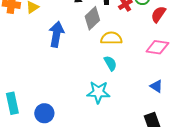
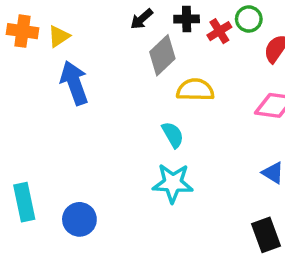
blue arrow: (56, 34) -> (74, 83), moved, turned -30
cyan semicircle: (110, 63) -> (173, 135), moved

